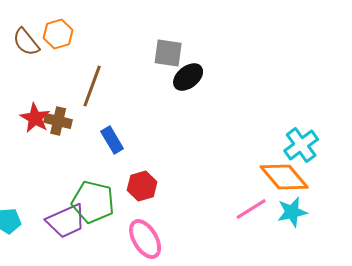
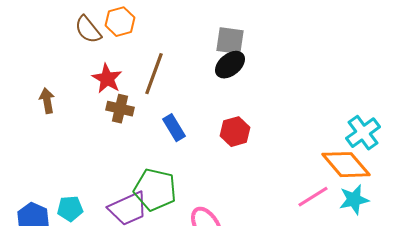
black ellipse: (188, 77) -> (230, 65), moved
red star: (35, 118) -> (107, 79), moved
red hexagon: (142, 186) -> (235, 132), moved

